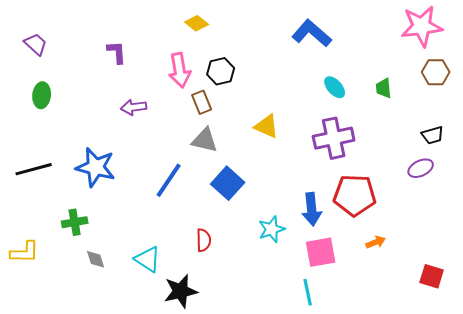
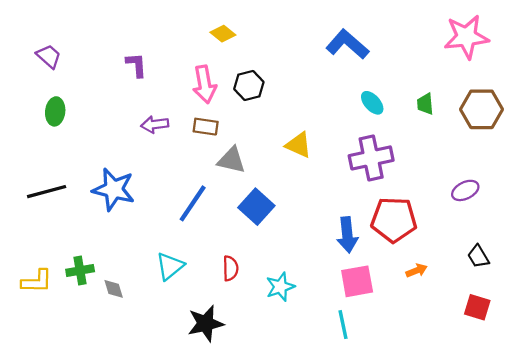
brown hexagon: (436, 72) -> (481, 109), moved, size x1.4
brown rectangle: (202, 102) -> (206, 127), moved, turned -60
black trapezoid: (433, 135) -> (478, 256), moved, turned 75
green cross: (75, 222) -> (80, 271), moved
cyan star: (272, 229) -> (280, 287), moved
cyan triangle: (148, 259) -> (170, 266), moved, turned 48

